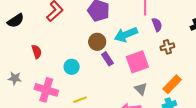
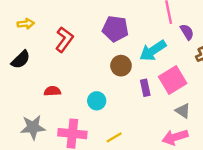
red semicircle: (37, 52) -> (52, 91), turned -64
purple rectangle: (107, 59) -> (145, 88), moved, turned 32
gray star: (15, 78) -> (33, 127), size x1.5

